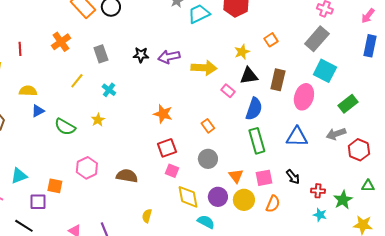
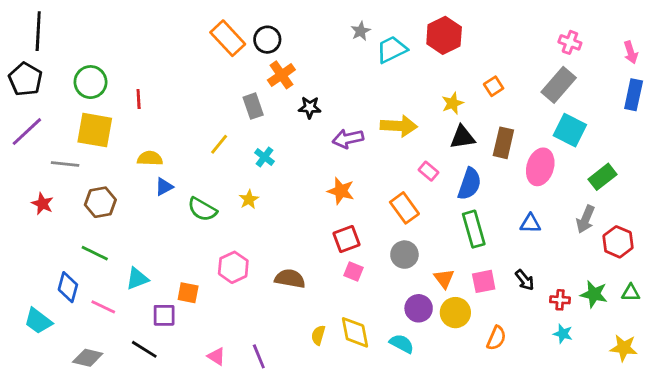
pink arrow: (368, 16) -> (631, 52), turned -56
orange cross: (61, 42) -> (281, 75), moved
purple arrow: (169, 57) -> (348, 139), moved
pink rectangle: (228, 91) -> (429, 171), moved
orange rectangle: (208, 126) -> (404, 208), size x1.5
gray arrow: (336, 134) -> (585, 219), turned -48
blue triangle: (297, 137) -> (530, 223), size x0.7
yellow diamond: (188, 197) -> (355, 332), moved
green star: (343, 200) -> (594, 294), moved, turned -30
orange semicircle: (273, 204) -> (496, 338), moved

